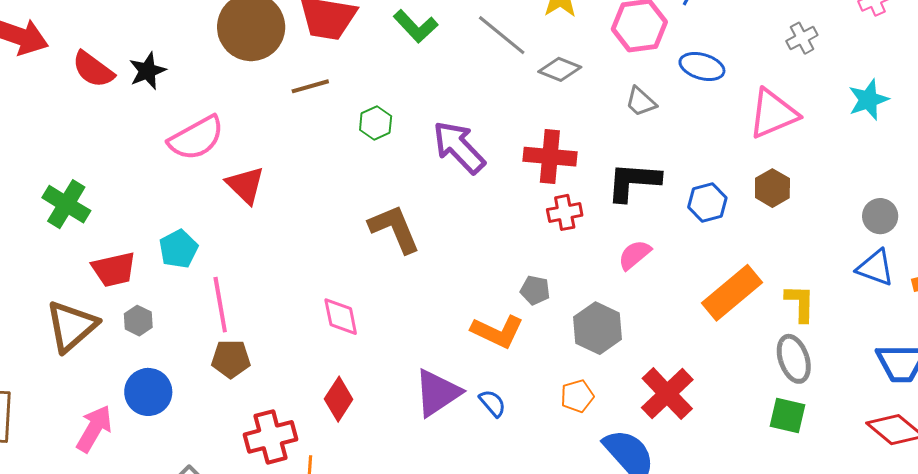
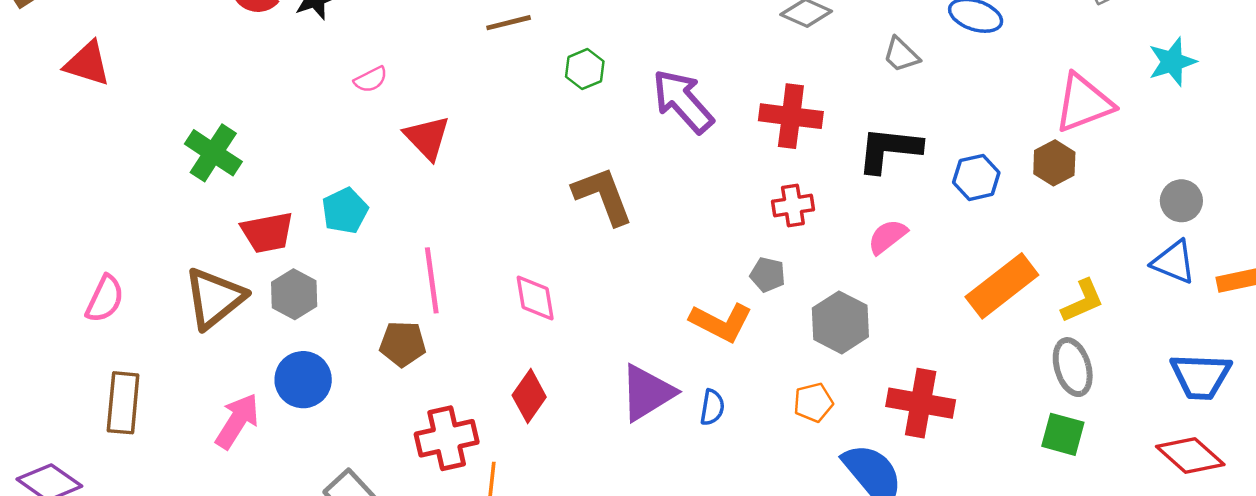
pink triangle: (773, 114) -> (1084, 103), moved
pink semicircle: (196, 138) -> (371, 79), size x0.5
red cross: (565, 212) -> (793, 205), moved
yellow L-shape: (800, 303) -> (1083, 301), turned 63
pink line: (220, 305) -> (432, 280), moved
gray hexagon: (138, 321) -> (294, 294), size x1.4
red cross: (667, 394) -> (921, 403), turned -38
blue semicircle: (492, 403) -> (712, 407), turned 48

